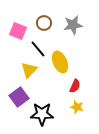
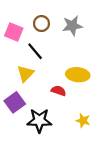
yellow ellipse: (60, 62) -> (78, 75), moved, turned -60
red semicircle: (75, 86) -> (59, 91), moved, turned -96
yellow star: (77, 107) -> (83, 121), moved

